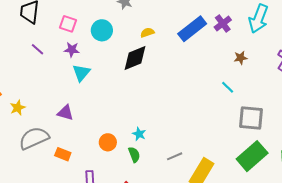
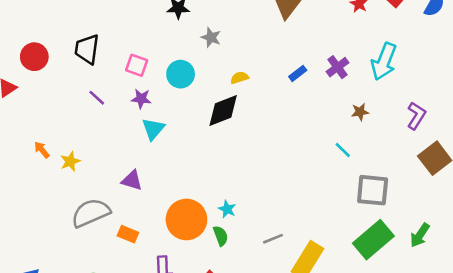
blue rectangle: (192, 29) -> (298, 73), size x0.5
yellow star: (18, 108) -> (70, 161), moved
orange circle: (108, 142) -> (186, 219), size x1.8

